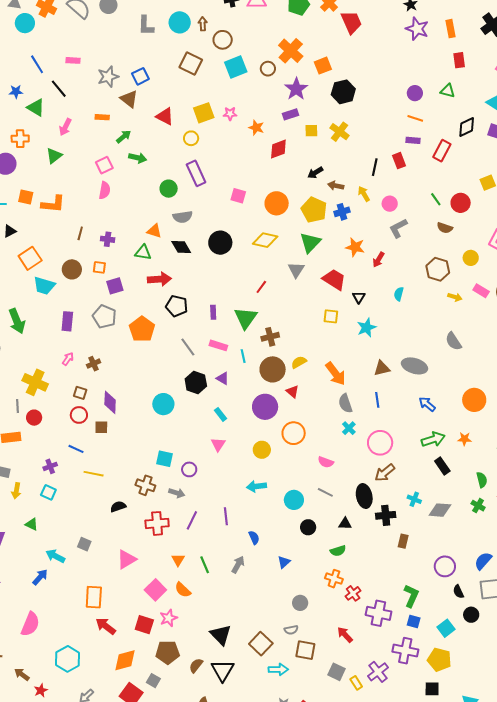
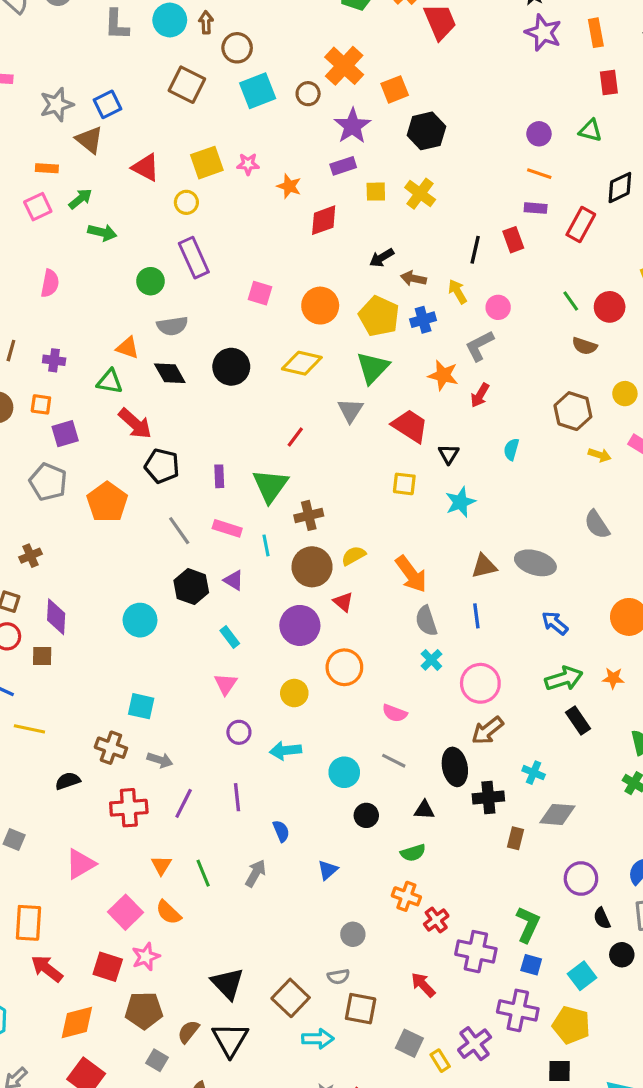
pink square: (104, 165) -> (38, 207), moved
gray L-shape: (398, 228) -> (479, 346), moved
red arrow: (159, 279) -> (135, 424), turned 45
purple circle: (189, 469) -> (239, 732), moved
gray diamond: (440, 510) -> (557, 814), moved
gray square: (153, 681) -> (157, 1060), moved

